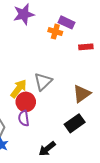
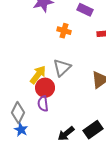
orange cross: (55, 32) -> (64, 31), moved
black rectangle: (75, 123) -> (93, 130), moved

